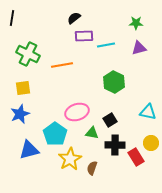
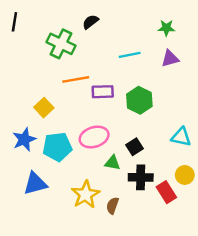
purple rectangle: (84, 36) -> (103, 92), moved
green cross: (28, 54) -> (61, 44), moved
yellow square: (23, 88) -> (44, 108), moved, turned -35
cyan pentagon: (55, 134) -> (57, 147), moved, turned 30

